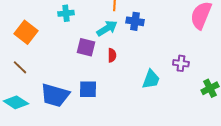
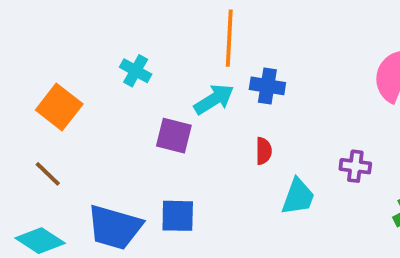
cyan cross: (66, 13) -> (136, 71), turned 35
red semicircle: (112, 55) -> (264, 151), moved

